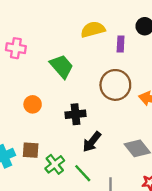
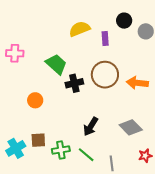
black cross: (75, 114) -> (74, 83), moved
green cross: (55, 164) -> (61, 150), turned 36

